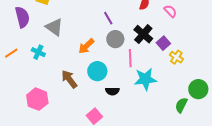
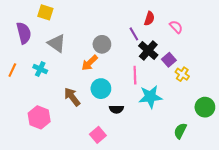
purple line: (108, 18) -> (134, 34), moved
gray circle: (115, 39) -> (102, 44), moved
orange line: (11, 53) -> (12, 70), turned -32
green semicircle: (181, 105) -> (180, 131), moved

